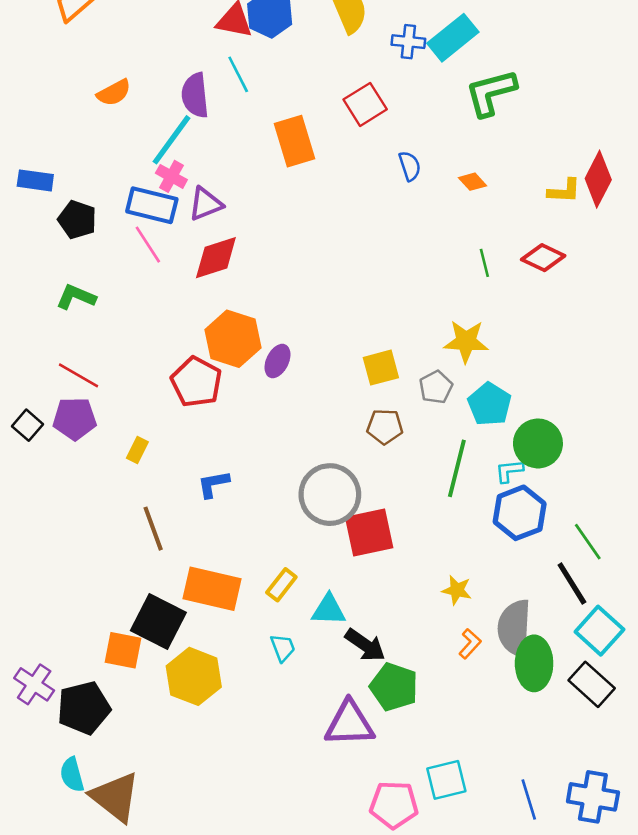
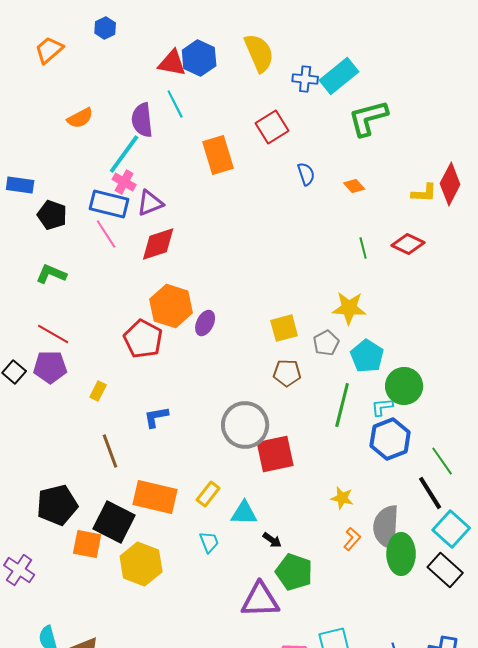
black arrow: (365, 645) -> (272, 540), size x0.6
black pentagon: (84, 708) -> (57, 505), moved

